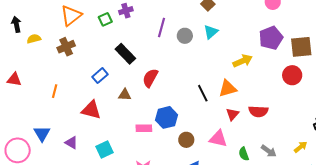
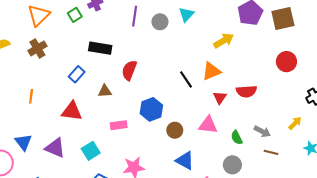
black rectangle: (125, 54) -> (100, 48), turned -30
red circle: (292, 75) -> (286, 62), moved
pink rectangle: (144, 128) -> (119, 125), moved
purple triangle: (71, 143) -> (55, 148), size x1.5

